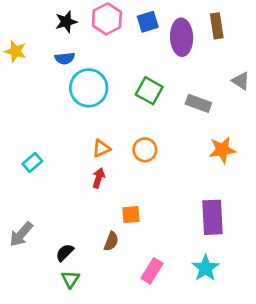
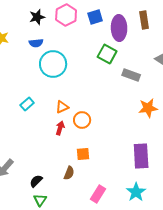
green square: (149, 91) -> (107, 54), moved
orange circle: (145, 150) -> (82, 120), moved
cyan rectangle: (32, 162) -> (27, 104), moved

